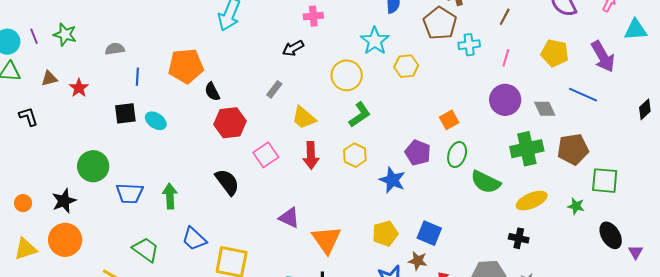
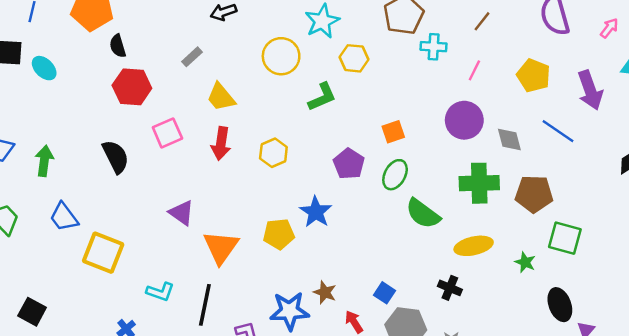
green L-shape: (360, 115) -> (322, 97), moved
blue star: (392, 180) -> (316, 212), moved
blue square: (429, 233) -> (385, 293), moved, size x0.7
yellow pentagon: (385, 234) -> (279, 234), moved

